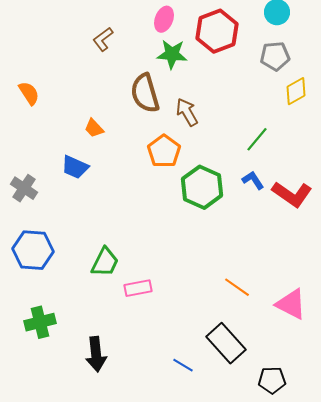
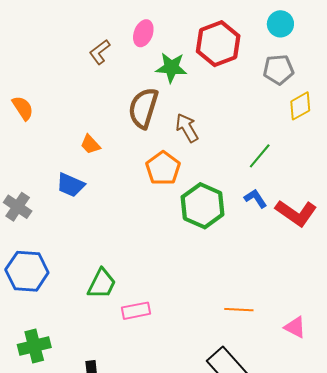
pink ellipse: (164, 19) -> (143, 33), moved
brown semicircle: (145, 93) -> (143, 108), turned 33
orange line: (237, 287) -> (239, 310), turned -32
pink triangle: (291, 304) -> (295, 327), size x0.7

